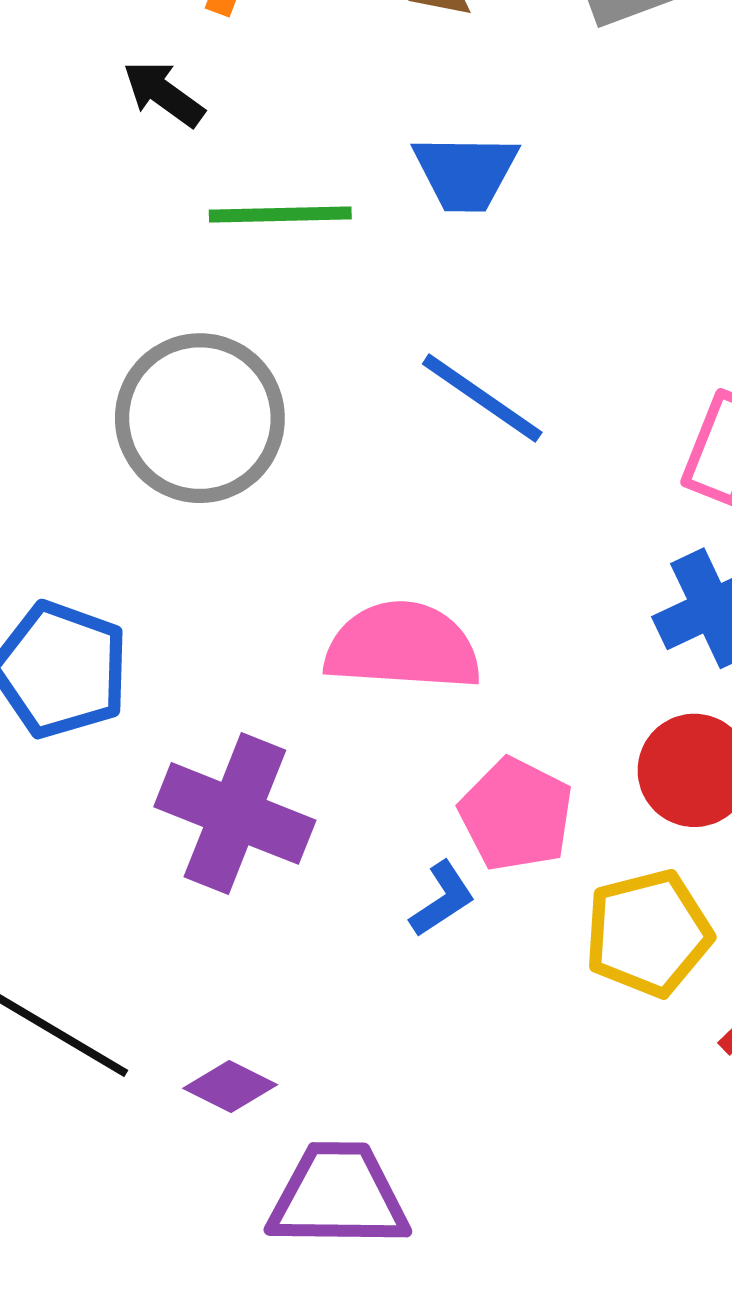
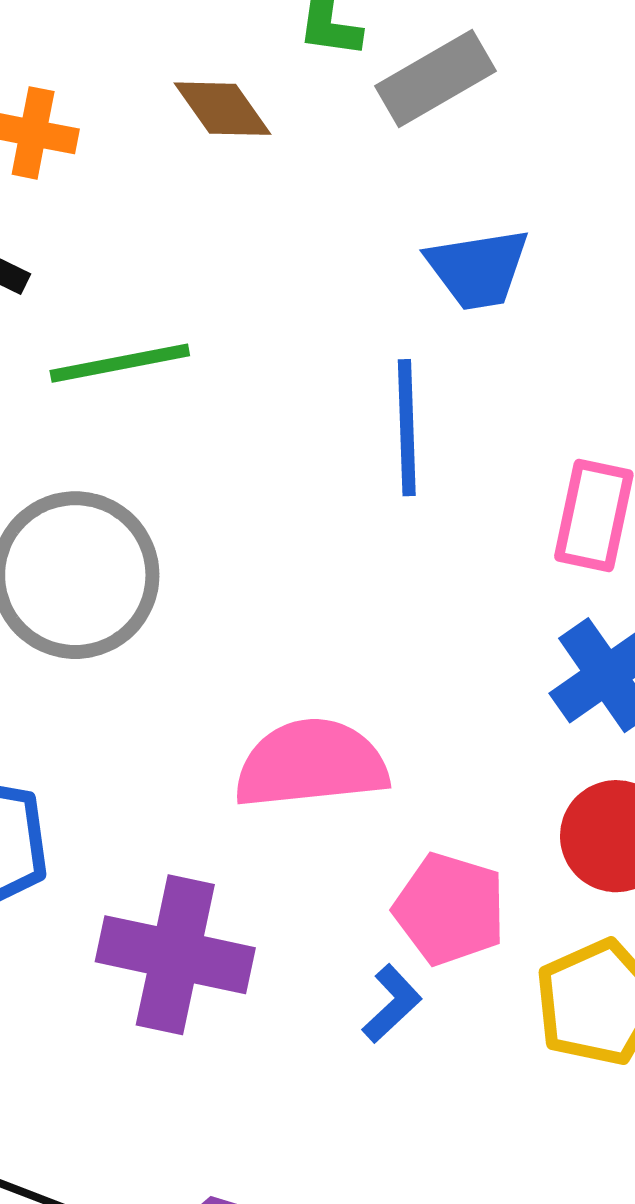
blue trapezoid: (465, 173) -> (478, 269), moved
blue line: (482, 398) -> (407, 428), moved, turned 63

